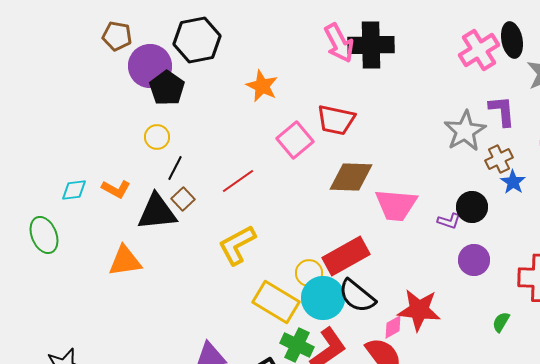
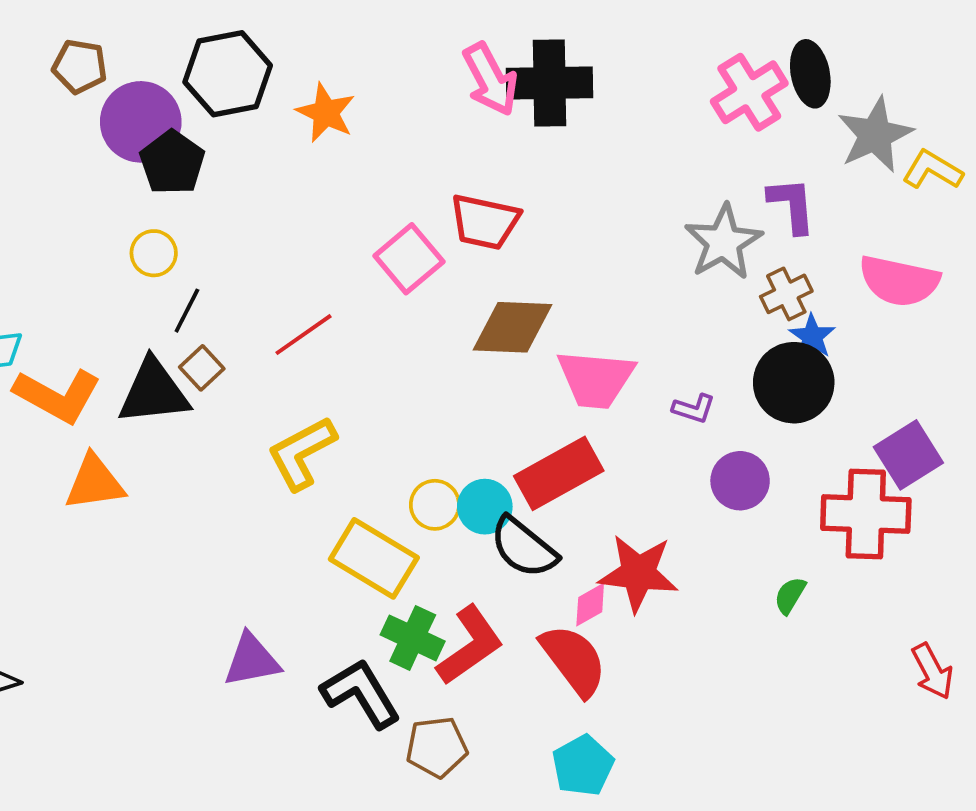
orange star: (262, 86) -> (326, 113), moved
orange L-shape: (116, 189) -> (57, 396), moved, size x1.6
black circle: (472, 207) -> (794, 383), moved, size x1.4
red rectangle: (346, 256) -> (559, 473), moved
cyan circle: (323, 298) -> (485, 507), moved, size x0.7

